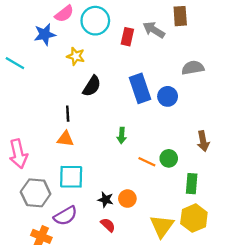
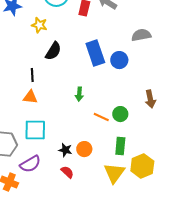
green rectangle: (192, 184) -> (120, 146), moved

